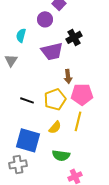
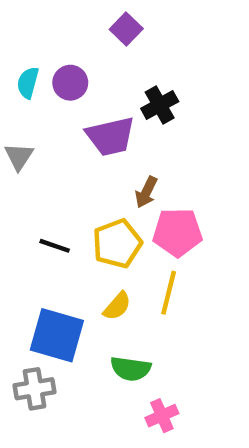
purple circle: (45, 19) -> (70, 83), moved
cyan semicircle: (21, 35) -> (28, 83), moved
brown arrow: (68, 76) -> (146, 192), turned 32

